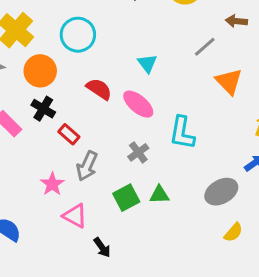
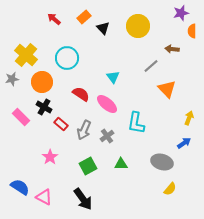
gray arrow: (87, 166) -> (84, 130), moved
gray ellipse: (221, 192) -> (162, 162), turned 45
green square: (126, 198) -> (88, 166), moved
pink triangle: (75, 216) -> (44, 197), moved
black arrow: (102, 247) -> (83, 199), size x1.6

